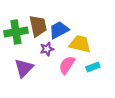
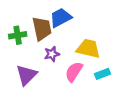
blue trapezoid: (59, 30) -> (61, 18), moved
green cross: (16, 32) -> (18, 35), size x0.7

